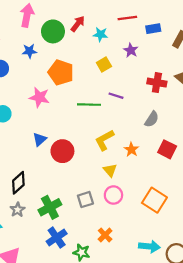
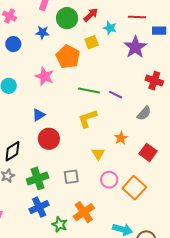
purple star: (131, 50) -> (135, 47), size x1.6
yellow square: (104, 65) -> (92, 42), moved
purple line: (116, 96) -> (116, 95), moved
yellow L-shape: (104, 140) -> (88, 119), moved
red square: (167, 149) -> (148, 152), moved
red circle: (62, 151) -> (49, 139), moved
pink circle: (113, 195) -> (109, 180), moved
orange cross: (105, 235) -> (84, 212), size x1.5

